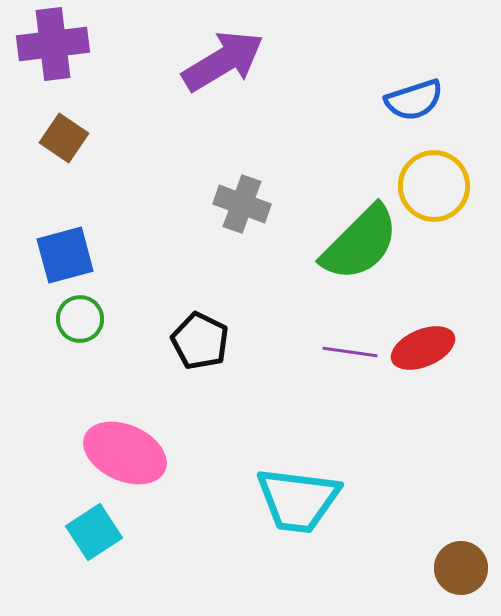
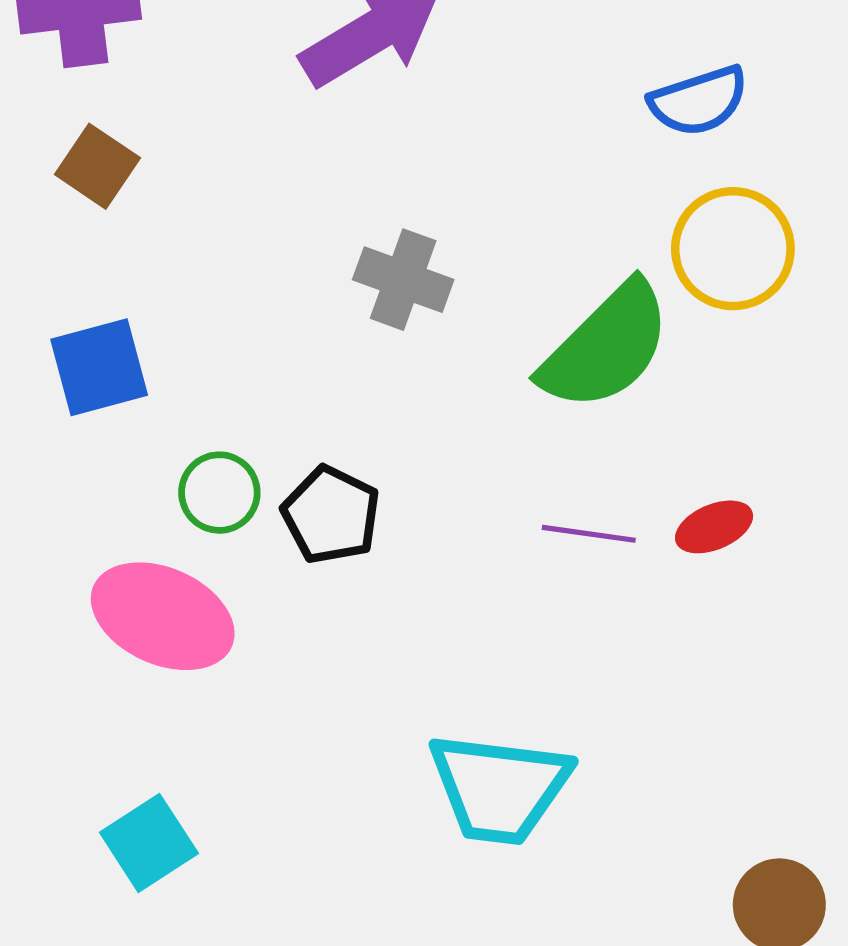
green circle: (80, 319) -> (219, 493), moved
red ellipse: (423, 348) -> (714, 527), size x0.7
pink ellipse: (125, 453) -> (163, 616), moved

